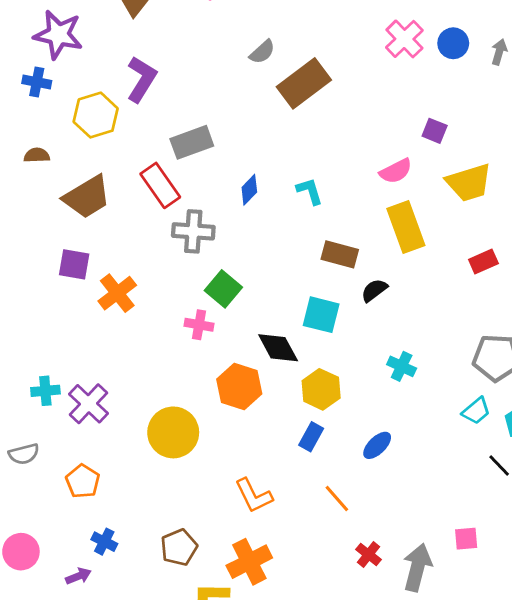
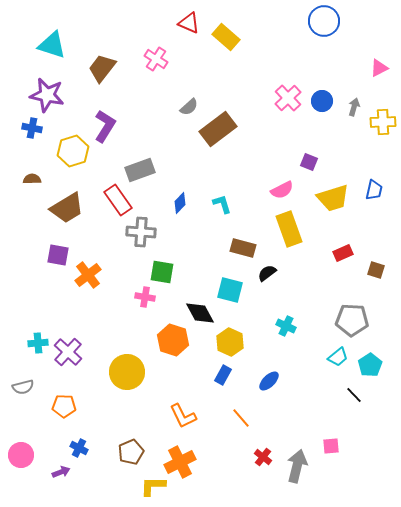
green square: (223, 289) -> (162, 272), turned -30
orange pentagon: (83, 481) -> (64, 406), turned -30

